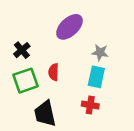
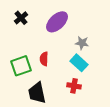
black cross: (22, 50) -> (21, 18), moved
cyan rectangle: (96, 77) -> (79, 63), turned -60

